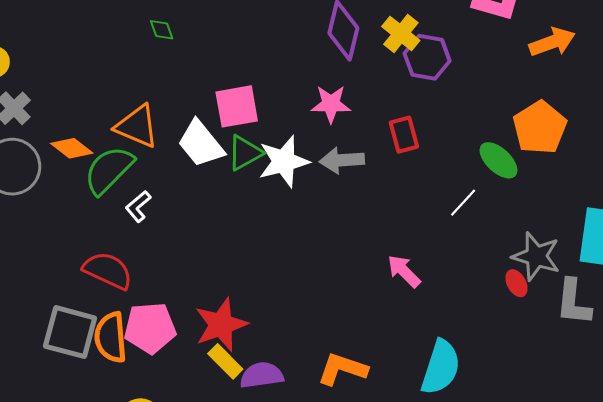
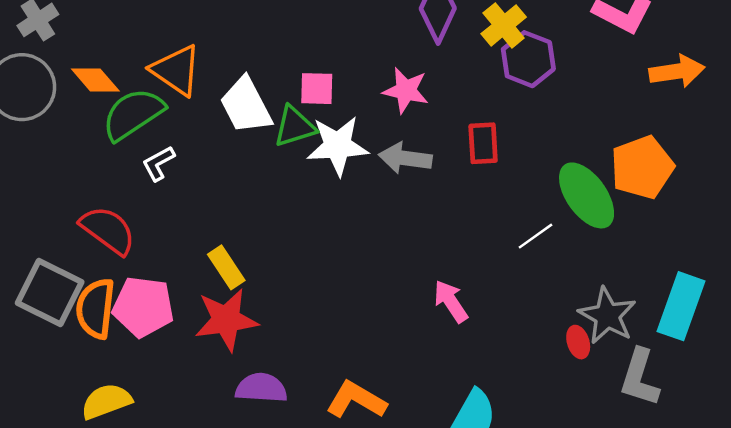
pink square: (237, 106) -> (317, 89), moved, size x0.7
green ellipse: (498, 160) -> (587, 195), size x1.4
yellow rectangle: (225, 361) -> (226, 267), moved

